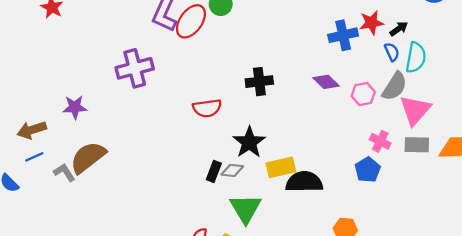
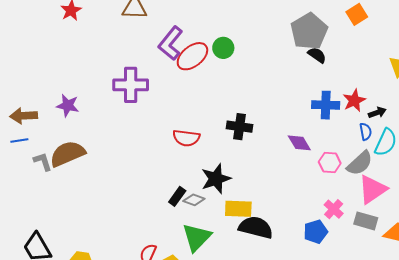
red star: (371, 23) -> (354, 100), turned -30

